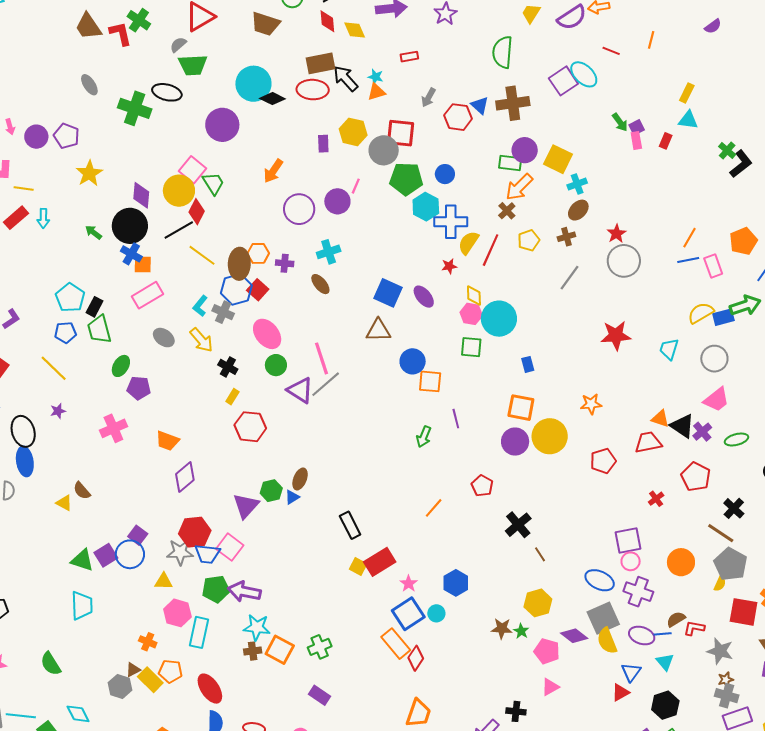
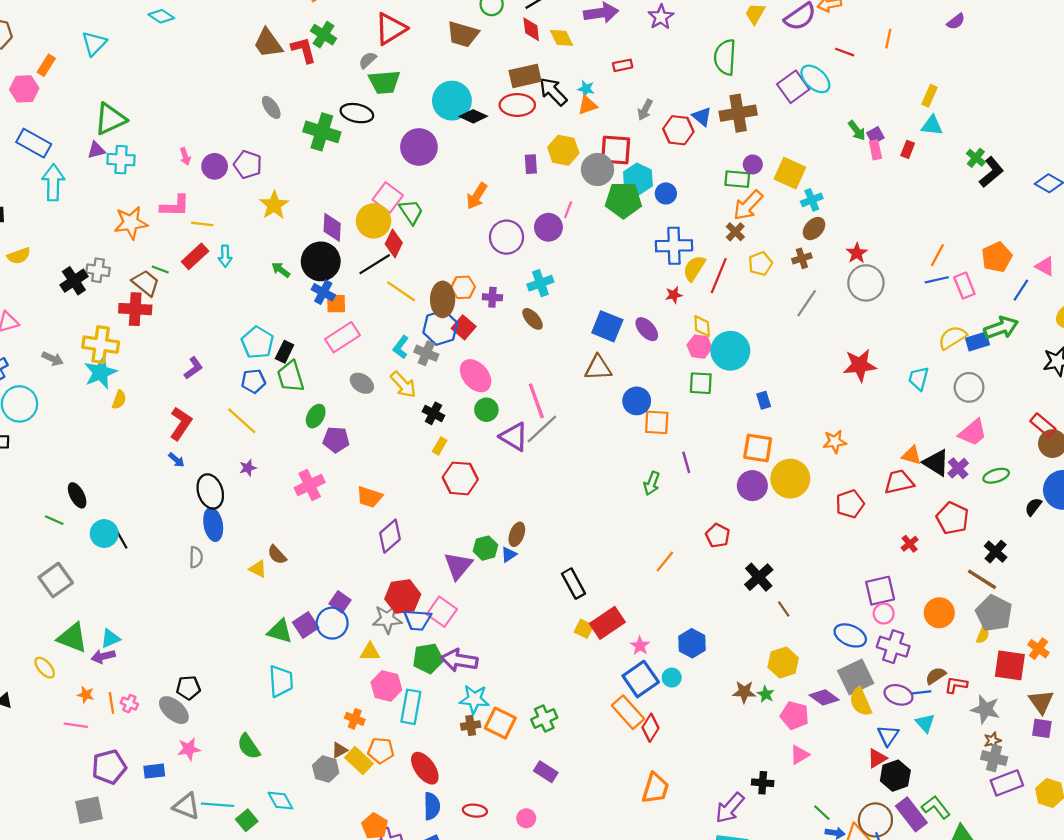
purple circle: (525, 150) -> (753, 164), size x0.7
cyan hexagon: (426, 207) -> (638, 179), moved
black hexagon: (665, 705) -> (895, 776), moved

